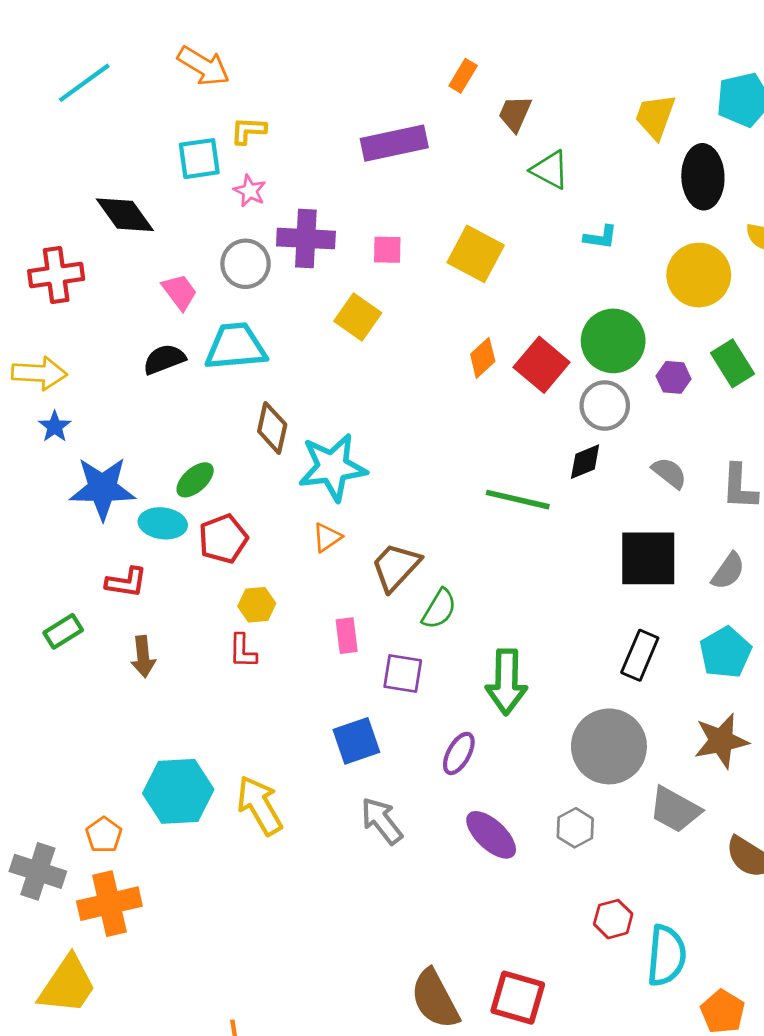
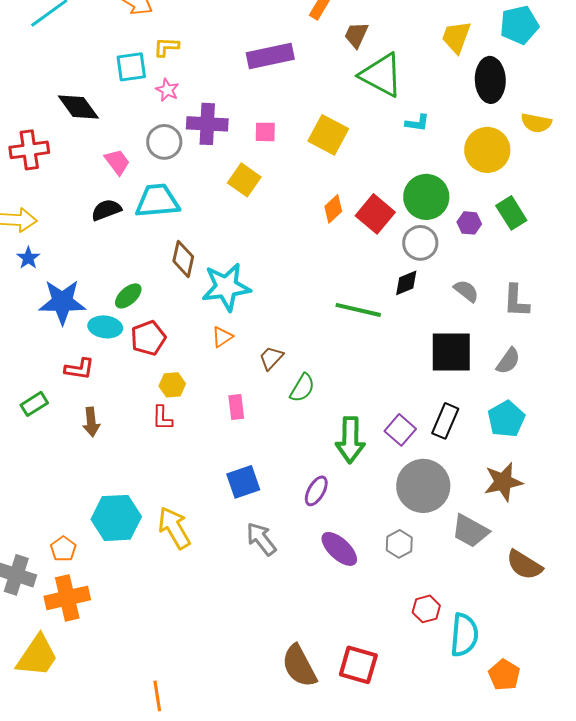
green triangle: (550, 170) -> (381, 75), size x1.6
brown trapezoid: (396, 567) -> (271, 358), size x0.7
purple square: (403, 673) -> (400, 430), moved, turned 32

